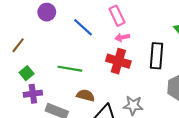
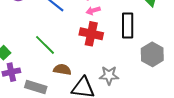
green line: (70, 69) -> (45, 45), turned 40

